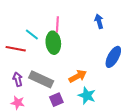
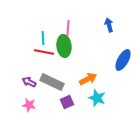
cyan line: (32, 35) -> (43, 38), turned 48
red line: (16, 49) -> (44, 52), moved
purple arrow: (18, 79) -> (29, 82), turned -48

